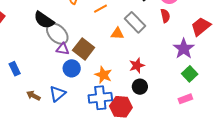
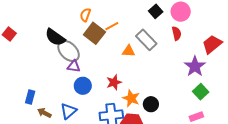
brown square: (84, 49) -> (94, 33), moved
red star: (137, 65) -> (114, 82), moved
blue rectangle: (15, 69) -> (30, 97), moved, turned 40
orange star: (103, 75) -> (131, 98), moved

